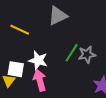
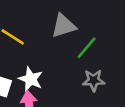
green line: (72, 53) -> (87, 48), moved

